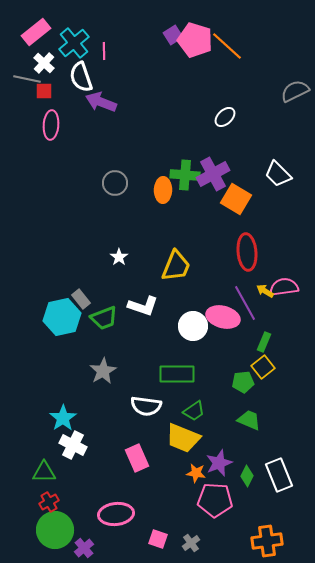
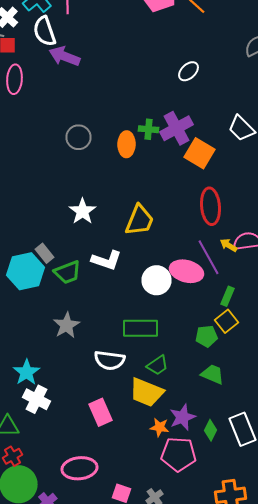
green cross: (185, 175) -> (148, 129), size x0.7
white star: (119, 257) -> (82, 211), size x1.5

